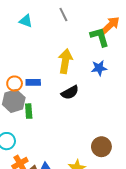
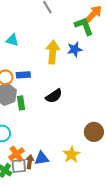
cyan triangle: (26, 21) -> (12, 40), moved
blue star: (99, 68) -> (75, 49), moved
black semicircle: (70, 92) -> (54, 96), moved

